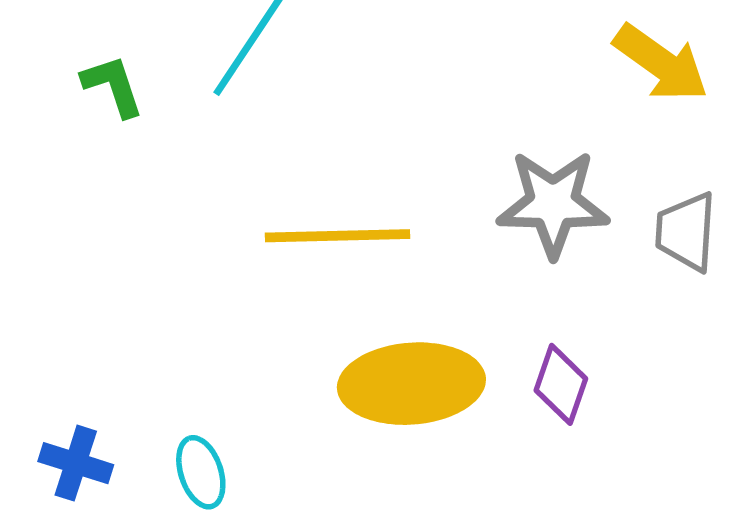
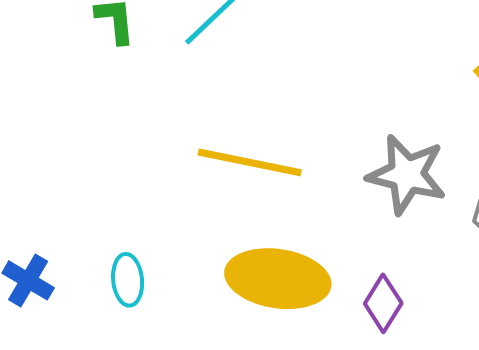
cyan ellipse: (201, 472) -> (128, 280), moved

